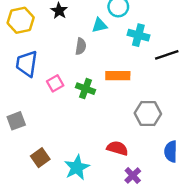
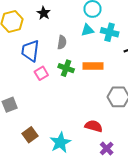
cyan triangle: (99, 25) -> (87, 30), moved
blue trapezoid: (27, 64) -> (30, 51), moved
green cross: (85, 89) -> (66, 68), moved

